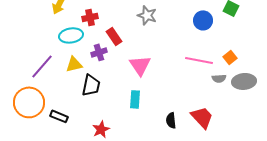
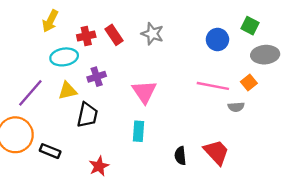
red rectangle: (114, 36) -> (114, 35), moved
gray ellipse: (244, 81) -> (265, 55), moved

